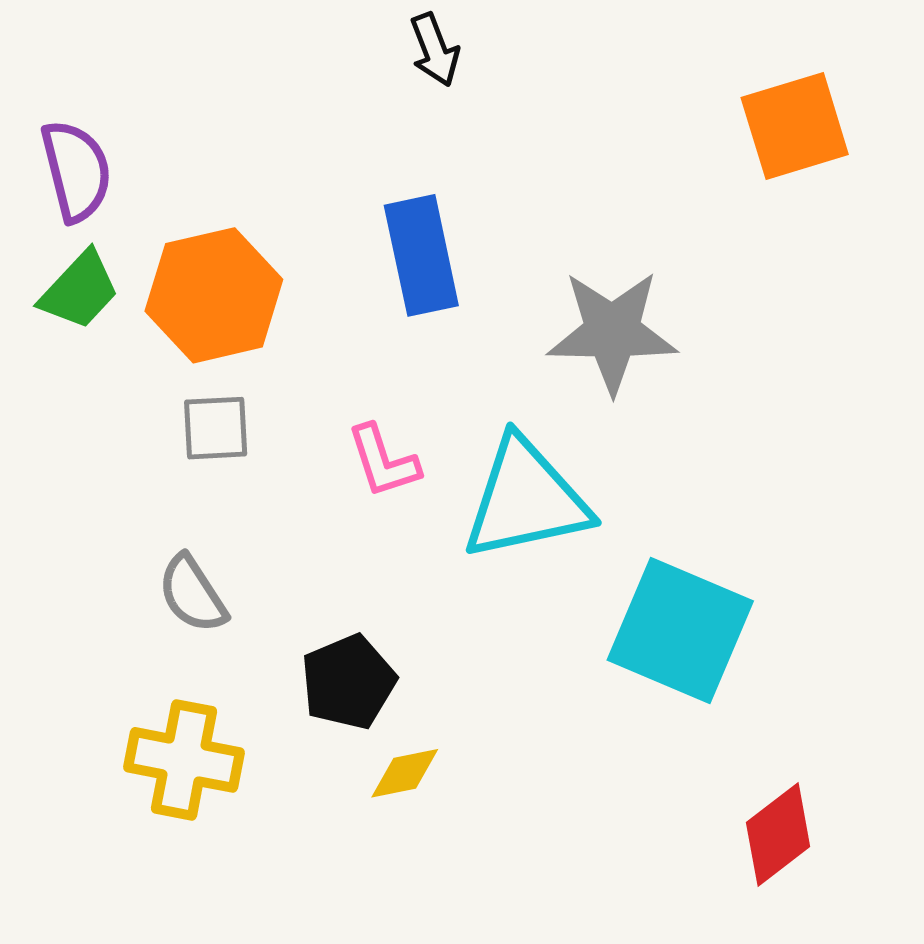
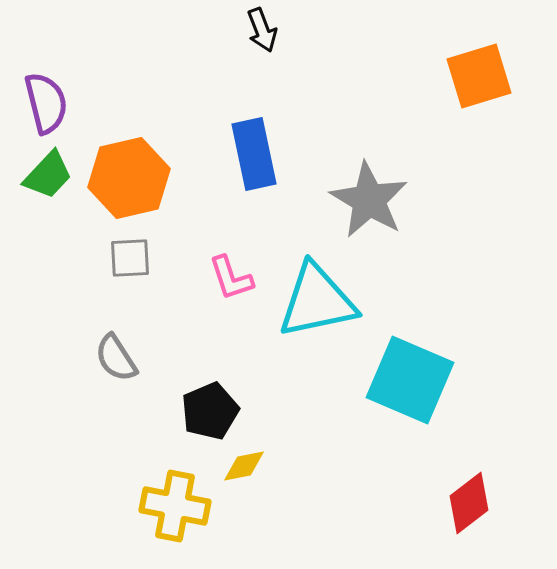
gray star: (612, 332) -> (369, 200), turned 30
yellow cross: (184, 760) -> (175, 506), moved

